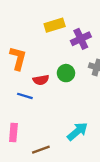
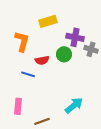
yellow rectangle: (55, 25) -> (48, 21), moved
purple cross: (81, 39) -> (75, 37), moved, turned 36

